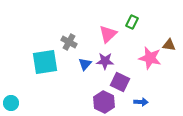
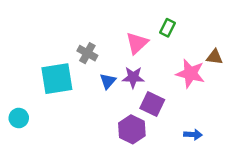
blue arrow: (141, 102) -> (193, 135), moved
cyan circle: (11, 103) -> (19, 118), moved

